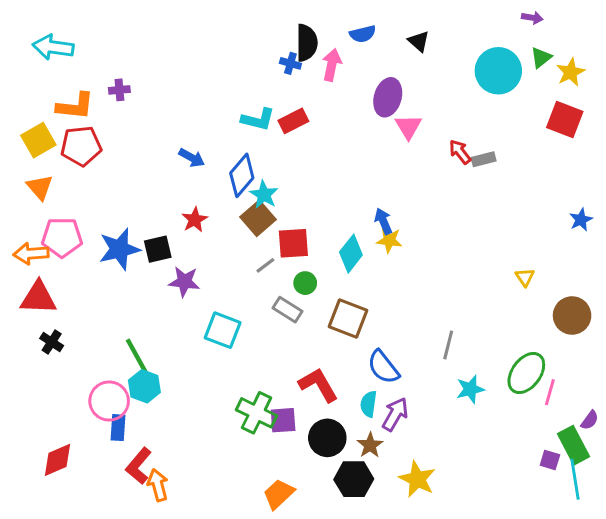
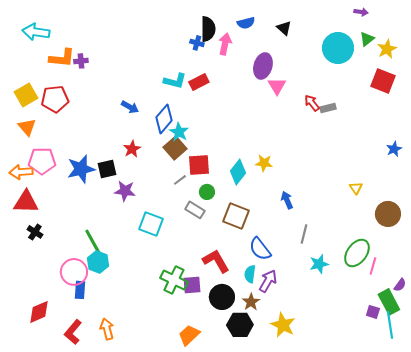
orange L-shape: (75, 106) -> (62, 58), moved
blue arrow: (383, 221) -> (287, 200), moved
red L-shape: (139, 466) -> (73, 332), moved

